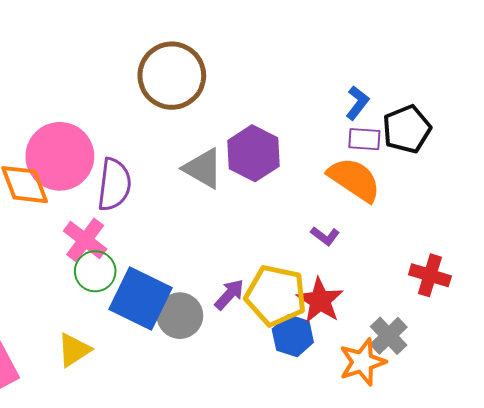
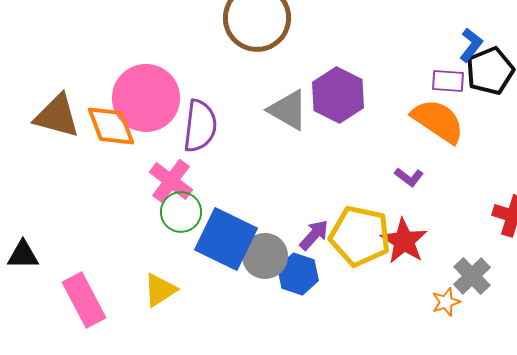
blue L-shape: (357, 103) -> (471, 45), moved
blue hexagon: (293, 336) -> (298, 274), moved
orange star: (362, 362) -> (446, 302), size x0.6

